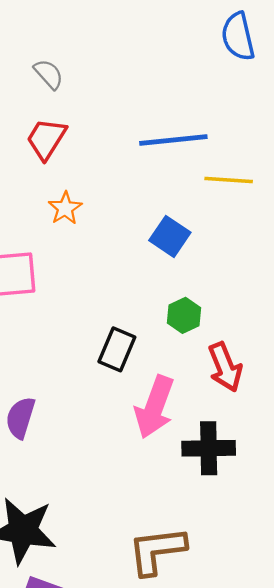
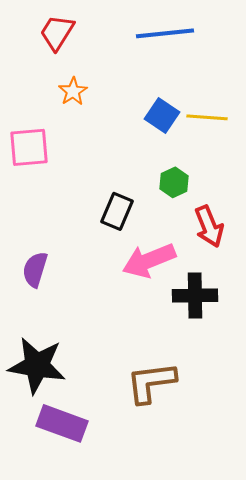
yellow line: (229, 180) -> (207, 117), moved
pink arrow: (155, 407) -> (149, 260), turned 48

